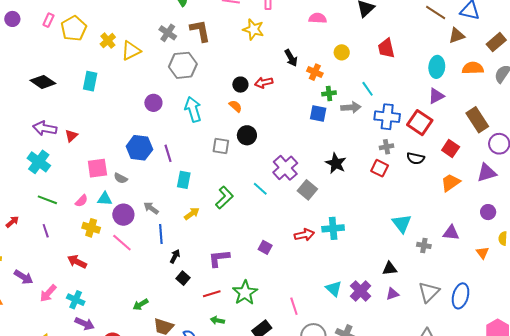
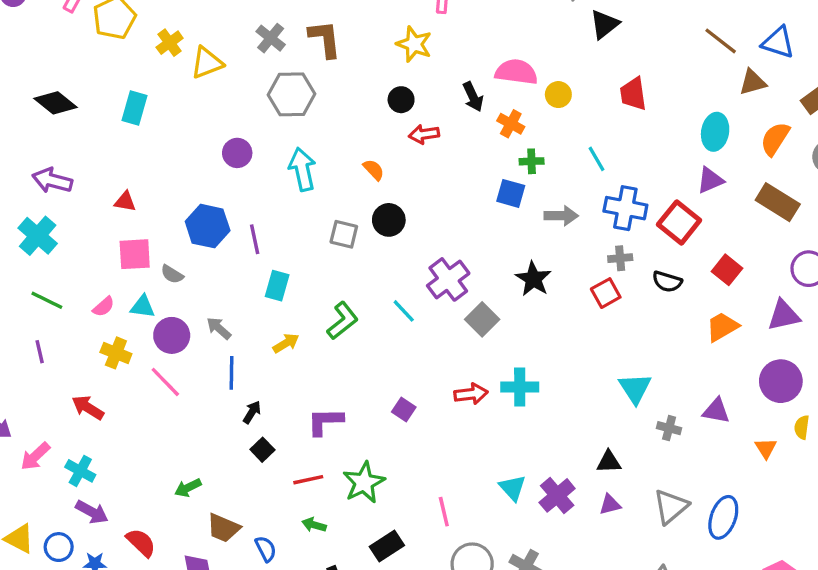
pink semicircle: (318, 18) -> (516, 72), moved, size x1.4
orange semicircle: (473, 68) -> (775, 139), turned -60
black circle: (240, 85) -> (401, 100), moved
gray arrow: (351, 107) -> (561, 216), moved
brown rectangle: (477, 120) -> (778, 202), moved, turned -30
red triangle: (71, 136) -> (125, 202), moved, turned 48
red square: (380, 168) -> (606, 293), turned 30
purple circle: (488, 212) -> (781, 381), size x1.6

